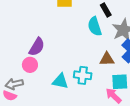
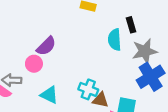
brown triangle: (107, 59) -> (101, 100), moved
cyan triangle: (60, 81) -> (49, 95), moved

